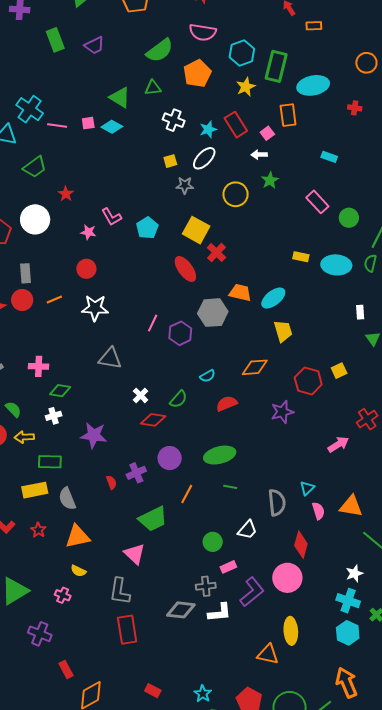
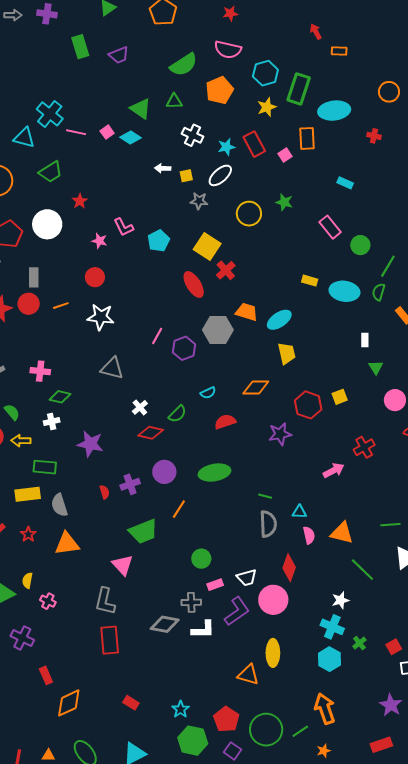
pink square: (88, 123) -> (107, 132), turned -32
white arrow: (259, 155) -> (163, 168), moved
green star: (270, 180) -> (284, 202), turned -30
green line: (230, 487) -> (265, 496), moved
cyan triangle: (307, 488) -> (299, 512), turned 42
white trapezoid: (247, 530) -> (247, 578), moved, turned 30
yellow semicircle: (78, 571) -> (27, 580), moved, turned 70

